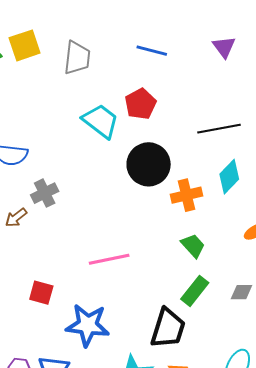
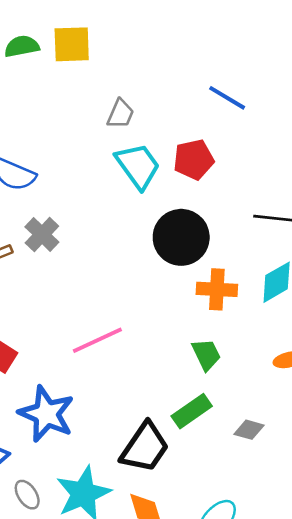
gray trapezoid: (77, 58) -> (120, 114), moved, size x0.7
gray cross: (45, 193) -> (42, 234), turned -36
pink line: (109, 259) -> (97, 340), turned -30

